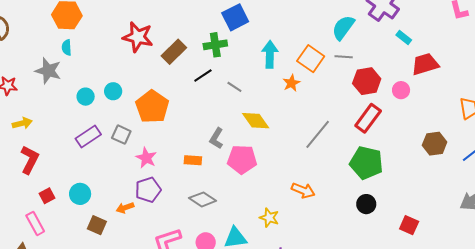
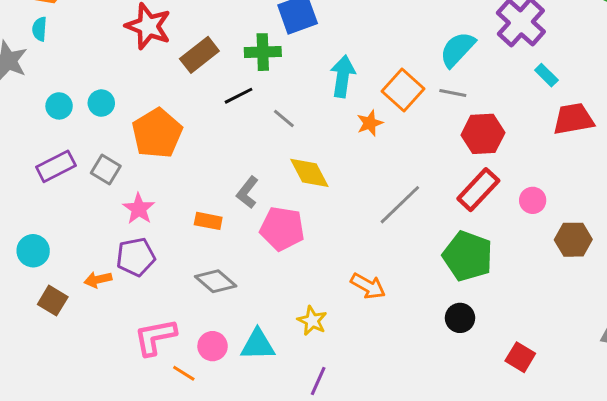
pink circle: (401, 90) -> (533, 200), moved

